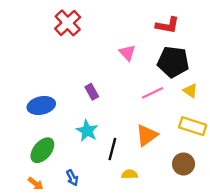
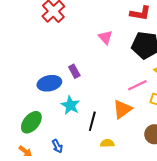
pink line: (153, 93) -> (137, 85), moved
blue ellipse: (41, 105) -> (49, 83), moved

